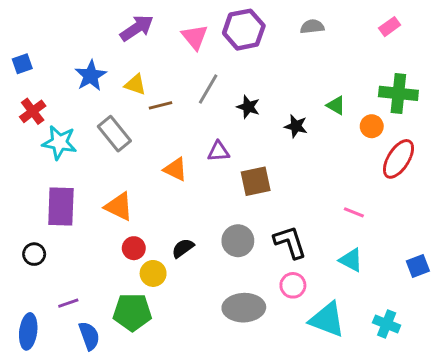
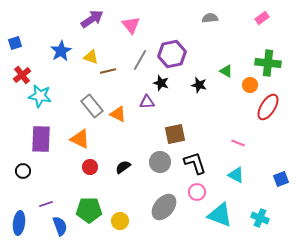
purple hexagon: (244, 30) -> (172, 54), moved
black star: (248, 107) -> (161, 83), moved
gray rectangle: (114, 134) -> (92, 106), moved
brown square: (256, 181) -> (175, 134), moved
yellow circle: (153, 273) -> (120, 221), moved
gray ellipse: (244, 308) -> (164, 207), turned -48

